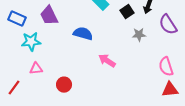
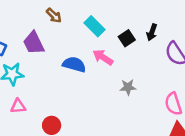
gray star: (139, 35) -> (128, 87), moved
pink arrow: (107, 61) -> (103, 57), moved

